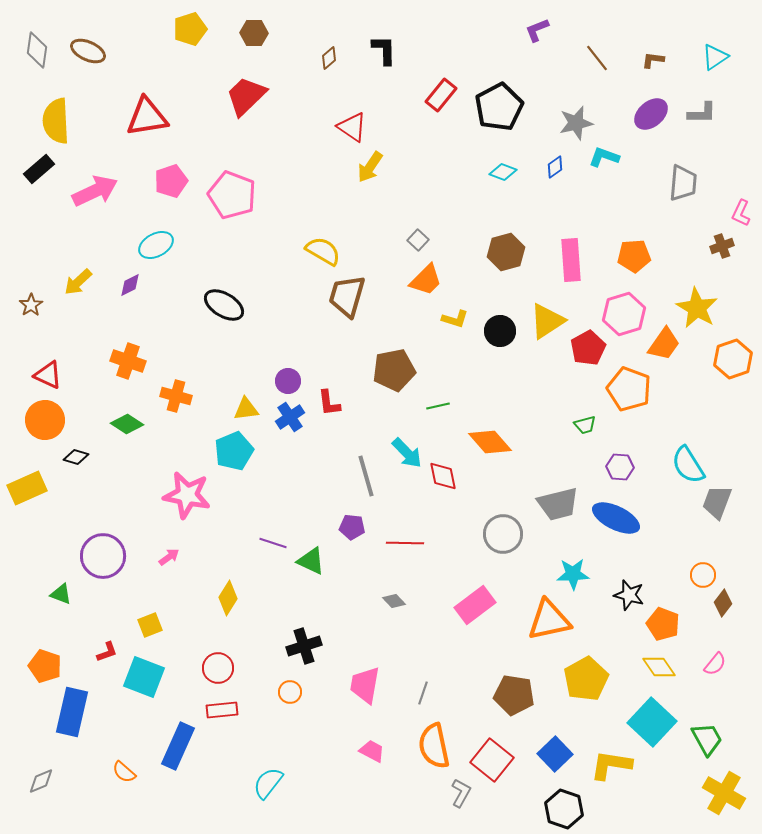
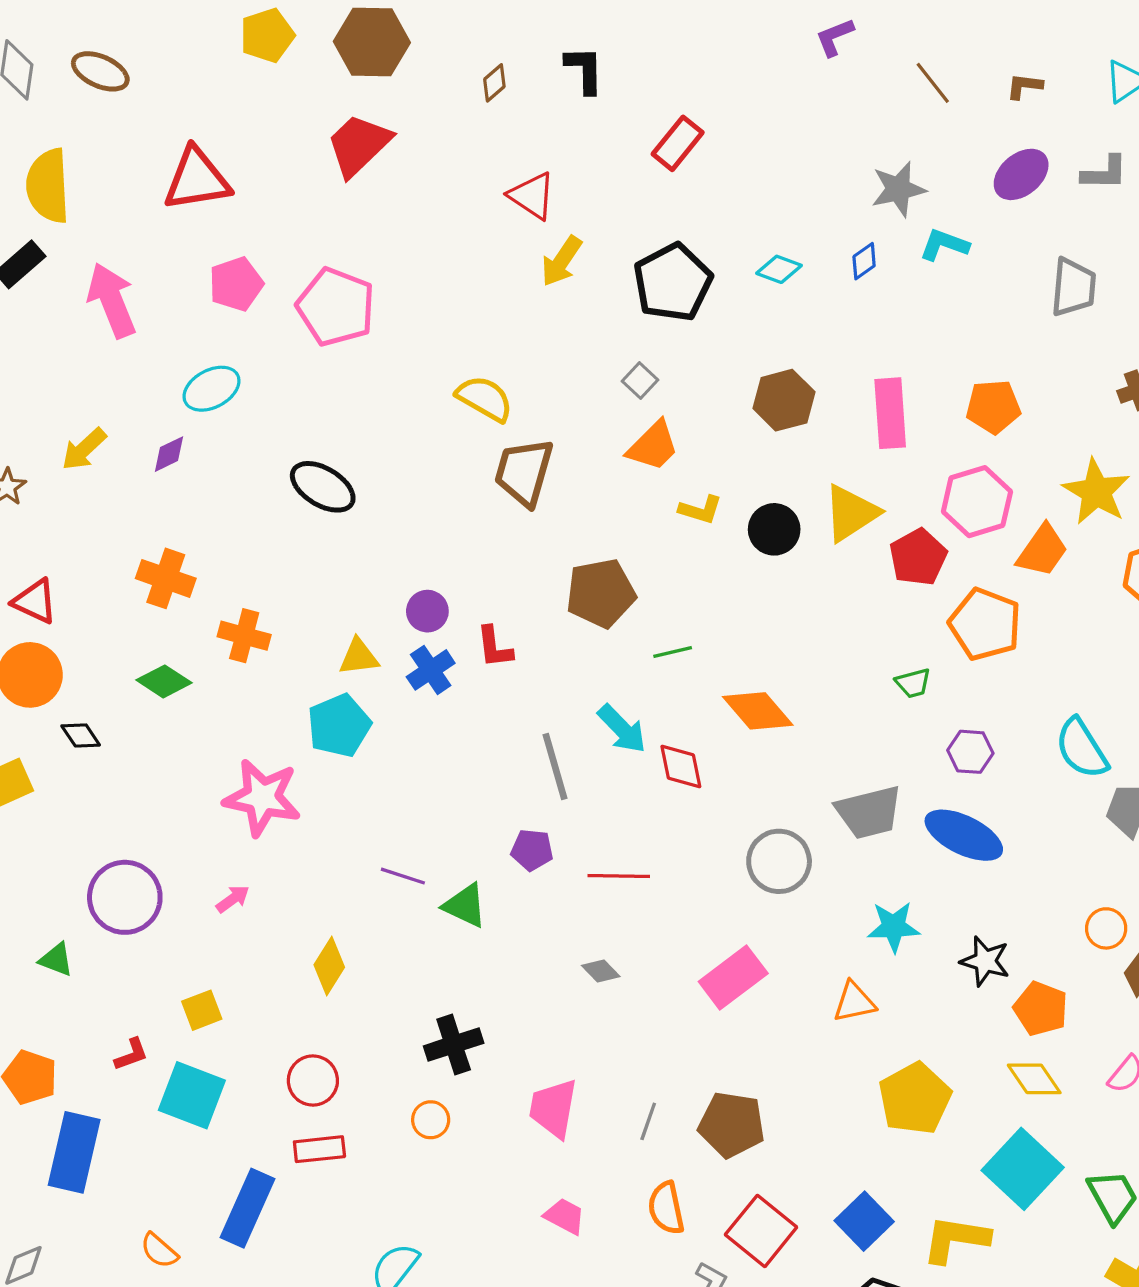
brown hexagon: (254, 33) -> (372, 42), size x1.6
black pentagon: (499, 107) -> (673, 282), moved
pink arrow: (95, 191) -> (112, 300), turned -87
black diamond: (76, 457) -> (81, 735), turned 40
orange triangle: (549, 620) -> (854, 1002), size x0.6
brown pentagon: (514, 695) -> (732, 1125), moved
orange semicircle: (434, 746) -> (666, 1208), size x0.7

